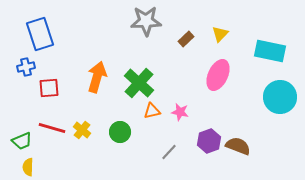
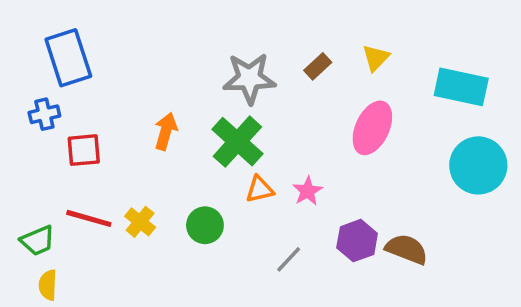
gray star: (146, 21) -> (249, 78), moved
orange arrow: (97, 77) -> (166, 131), size x0.7
pink star: (180, 112) -> (307, 191), turned 30

